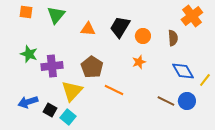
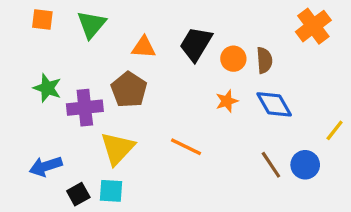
brown semicircle: (173, 38) -> (264, 60), moved
brown pentagon: (92, 67) -> (129, 90), moved
blue diamond: (183, 71) -> (274, 104), moved
brown line: (166, 101) -> (271, 165), turned 30
black square: (50, 110) -> (78, 194), moved, turned 32
cyan square: (68, 117) -> (111, 191), turned -35

